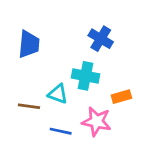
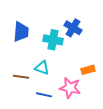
cyan cross: (85, 76) -> (53, 40), moved

